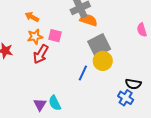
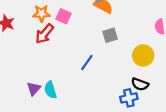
gray square: (99, 45) -> (110, 35), size x0.6
yellow circle: (103, 61) -> (143, 55), moved
blue cross: (126, 98) -> (129, 98), turned 35

